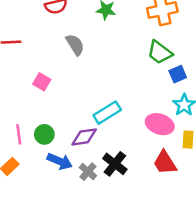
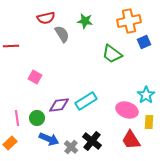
gray semicircle: (75, 45) -> (62, 34), moved
green trapezoid: (160, 52) -> (112, 54), moved
blue square: (178, 74) -> (144, 42), moved
purple diamond: (84, 137) -> (59, 105), moved

